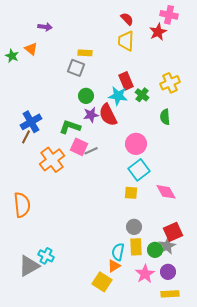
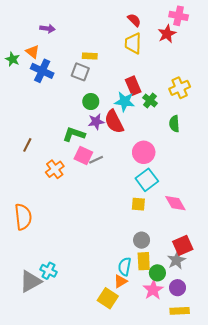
blue cross: (31, 122) -> (42, 71), moved, turned -35
orange cross: (52, 160) -> (55, 169), size x0.7
green circle: (155, 250) -> (157, 273), moved

